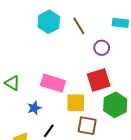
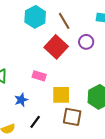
red square: (99, 80) -> (56, 47), moved, turned -30
pink rectangle: (53, 83) -> (39, 76), size x0.6

